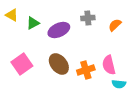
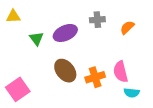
yellow triangle: (12, 15) -> (13, 16), turned -32
green triangle: (33, 23) -> (37, 39), moved, turned -40
pink square: (22, 64) -> (18, 89), moved

